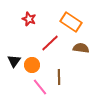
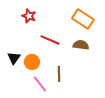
orange rectangle: (71, 22) -> (83, 19), moved
red line: (50, 43) -> (50, 40), turned 66

